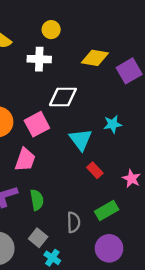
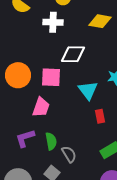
pink square: (37, 124) -> (51, 77), turned 30
red rectangle: (95, 170) -> (100, 116), turned 32
gray semicircle: (74, 222) -> (69, 154), moved, turned -30

